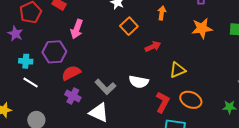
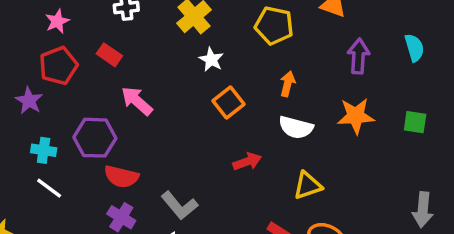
pink arrow: (77, 29) -> (137, 101), turned 108
red arrow: (153, 47) -> (247, 162), moved
red semicircle: (71, 73) -> (121, 177), turned -144
white semicircle: (139, 82) -> (296, 127), moved

